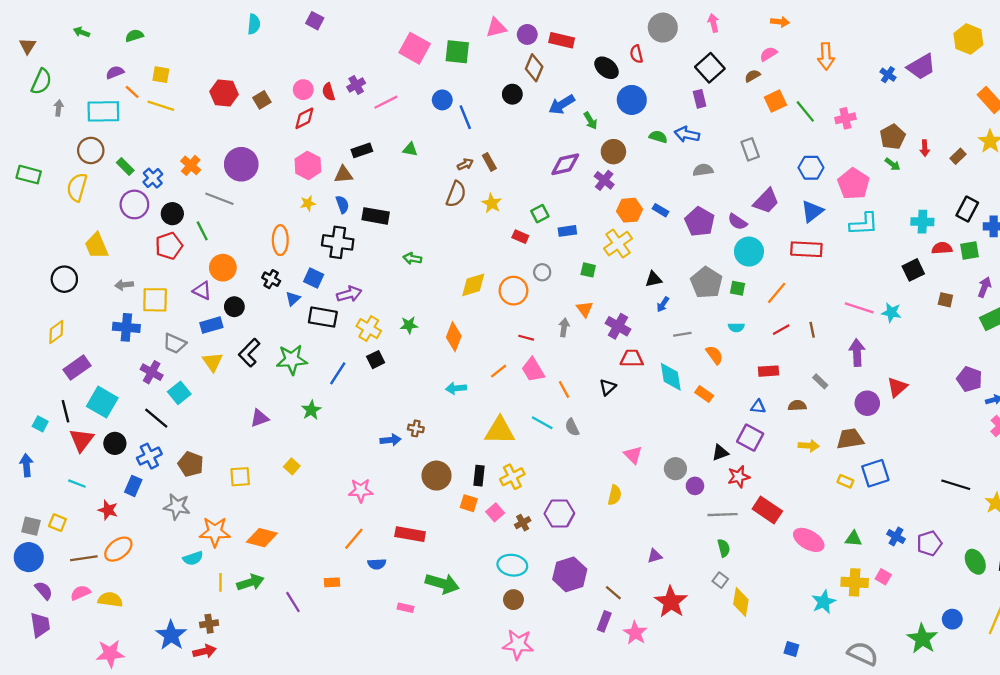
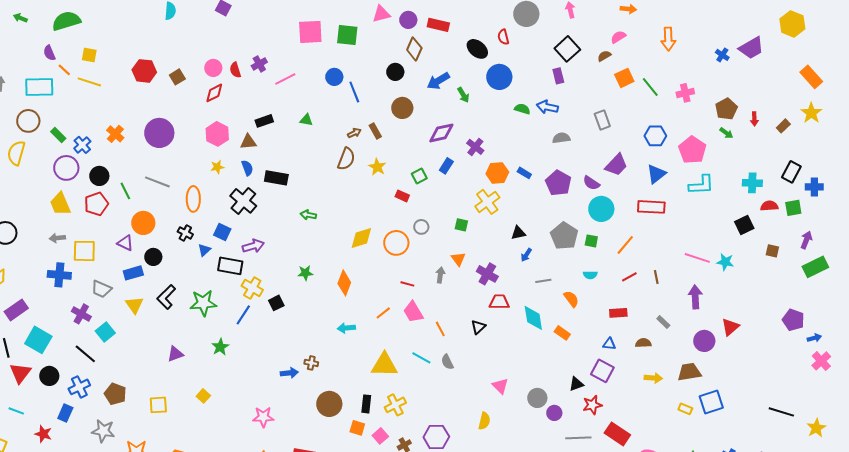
green semicircle: (134, 36) -> (66, 21), size x1.8
pink square: (415, 48) -> (310, 32), turned -32
purple semicircle: (115, 72) -> (49, 53), turned -91
brown circle: (613, 152) -> (402, 108), moved
gray line: (219, 199) -> (157, 182), moved
blue rectangle: (567, 231) -> (446, 166), moved, turned -49
black cross: (338, 242) -> (243, 201), turned 32
yellow trapezoid: (96, 246) -> (60, 204), moved
yellow cross: (369, 329) -> (252, 288), moved

